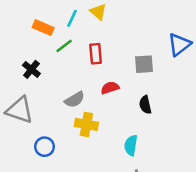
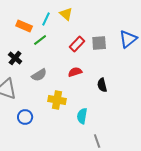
red rectangle: (96, 54) -> (77, 44), moved, turned 49
gray square: (144, 64) -> (99, 43), moved
gray semicircle: (75, 100) -> (39, 75), moved
cyan semicircle: (131, 145) -> (82, 116), moved

